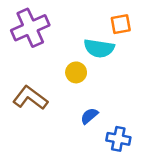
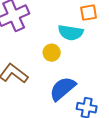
blue semicircle: (89, 116) -> (63, 89), size x1.8

